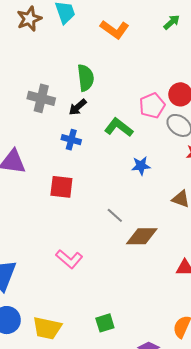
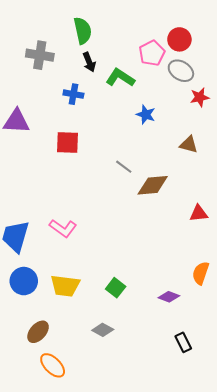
black arrow: (78, 107) -> (89, 62), moved, turned -66
blue star: (141, 166) -> (146, 115), turned 30
pink L-shape: (69, 259) -> (63, 228), moved
green square: (105, 323) -> (116, 288), moved, turned -30

